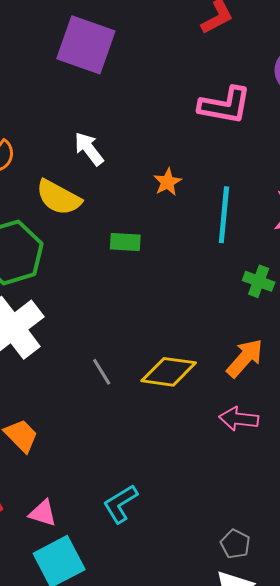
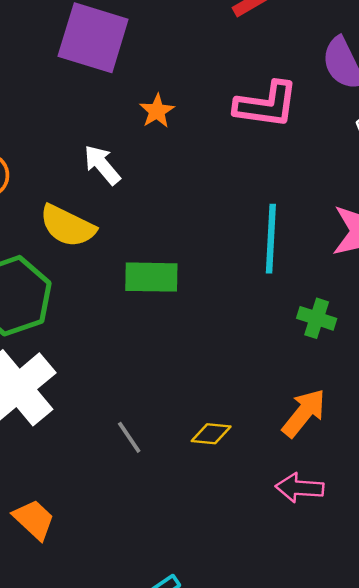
orange star: (168, 182) -> (157, 111), moved
green rectangle: (125, 242) -> (151, 277), size x1.4
yellow diamond: (169, 372) -> (211, 434), size x0.6

